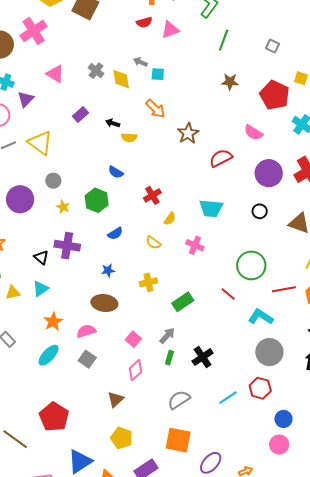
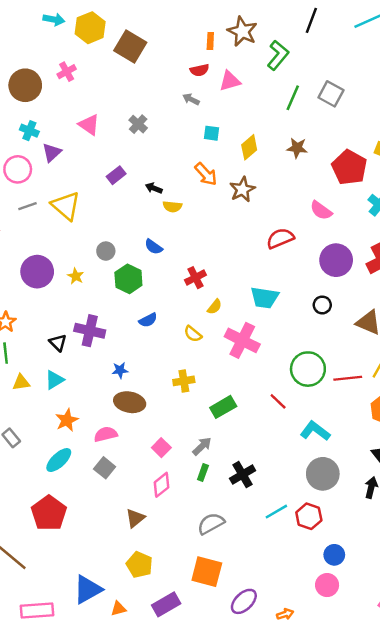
pink cross: (34, 31) -> (67, 72), size x0.6
gray square: (272, 46) -> (331, 94), moved, size x1.5
gray arrow: (140, 62) -> (191, 99), moved
yellow diamond: (121, 79) -> (249, 147), moved, turned 55
brown star: (188, 133) -> (242, 189), moved
gray circle: (53, 181) -> (106, 251), moved
yellow star: (63, 207) -> (76, 276), moved
pink cross: (195, 245) -> (242, 340), size x1.6
blue star: (108, 270) -> (120, 370), moved
red line: (284, 289) -> (348, 378), moved
cyan line: (228, 398) -> (276, 512), moved
red pentagon: (54, 417) -> (49, 513), moved

